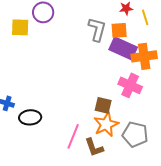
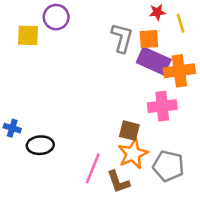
pink cross: (130, 85) -> (162, 106), turned -30

